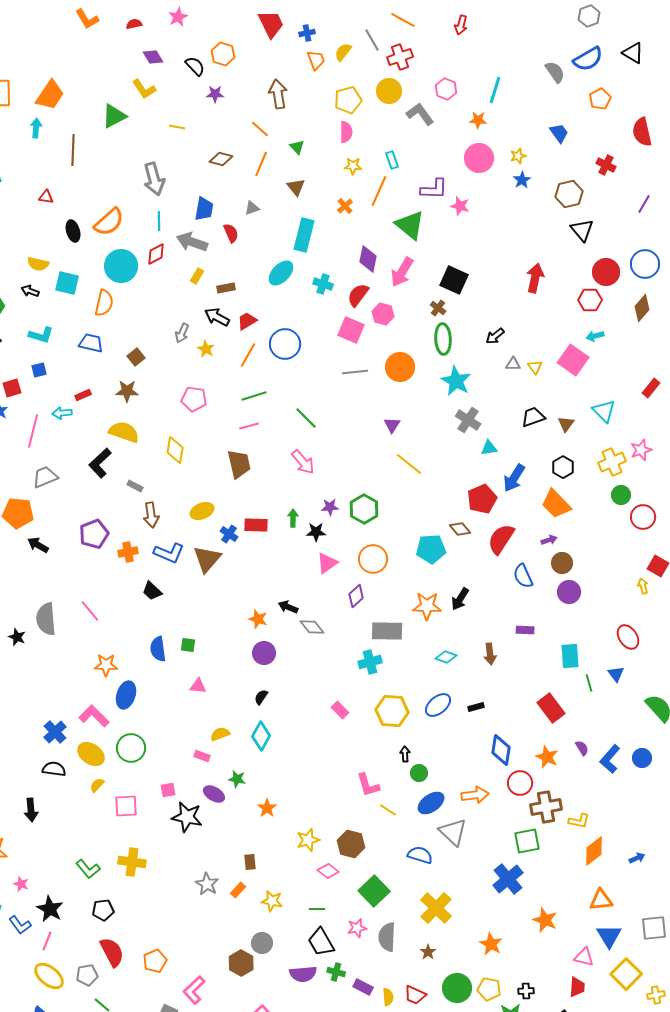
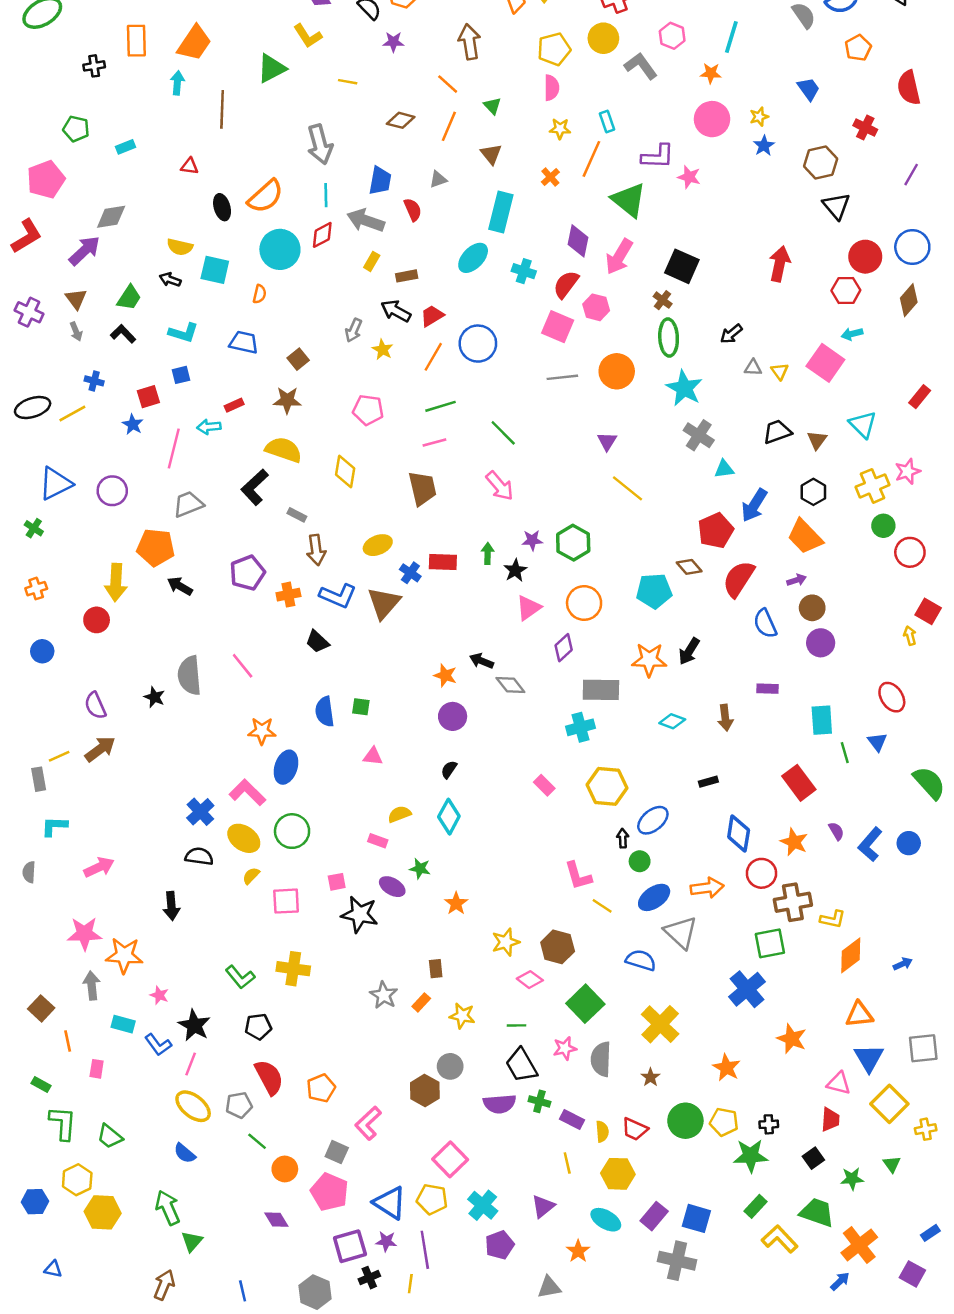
orange semicircle: (104, 303) -> (259, 294), size x0.6
black star: (316, 532) -> (515, 570), turned -30
blue ellipse: (438, 705) -> (653, 820), moved

